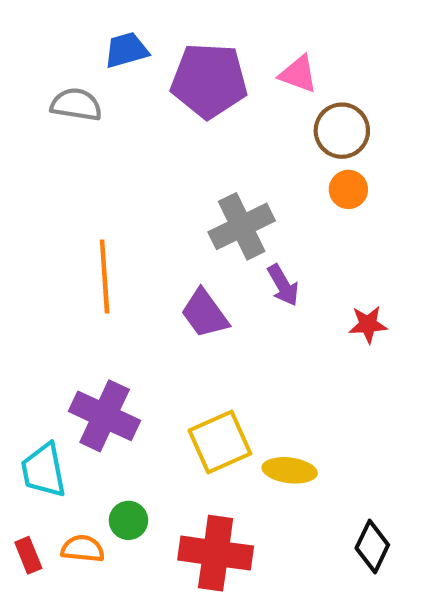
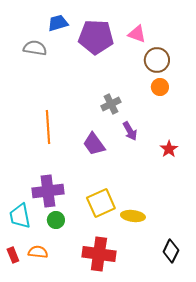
gray cross: (242, 226) -> (111, 104), size x0.7
red star: (368, 324) -> (169, 149), turned -30
purple cross: (105, 416) -> (48, 191), turned -32
green circle: (128, 520) -> (56, 220), moved

